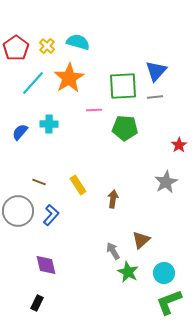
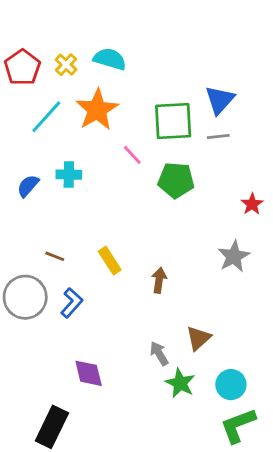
pink line: (94, 110) -> (132, 155), turned 49
purple diamond: (46, 265) -> (89, 373), moved
black rectangle: (37, 303) -> (52, 427), size x1.8

